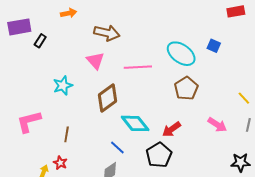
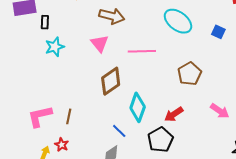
black rectangle: (40, 41) -> (45, 22), turned -32
cyan ellipse: (181, 54) -> (178, 21), moved
cyan star: (63, 86) -> (55, 47), moved
pink L-shape: (29, 122) -> (40, 116), moved
cyan diamond: (135, 123) -> (138, 107), turned 56

